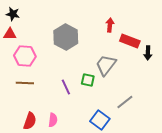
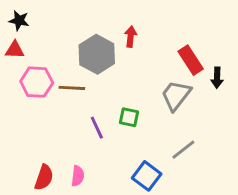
red arrow: (110, 25) -> (131, 37), moved
red rectangle: (130, 41) -> (191, 60), turned 36
gray trapezoid: (106, 65) -> (176, 95), moved
brown line: (25, 83) -> (72, 88), moved

